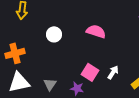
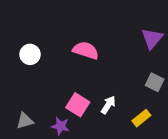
gray triangle: (50, 84) -> (25, 121), turned 40

